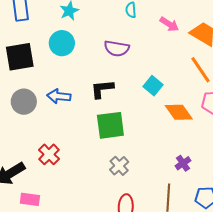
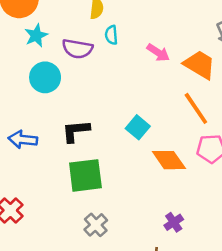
cyan circle: (62, 43) -> (45, 77), moved
purple semicircle: (117, 48) -> (77, 49), moved

